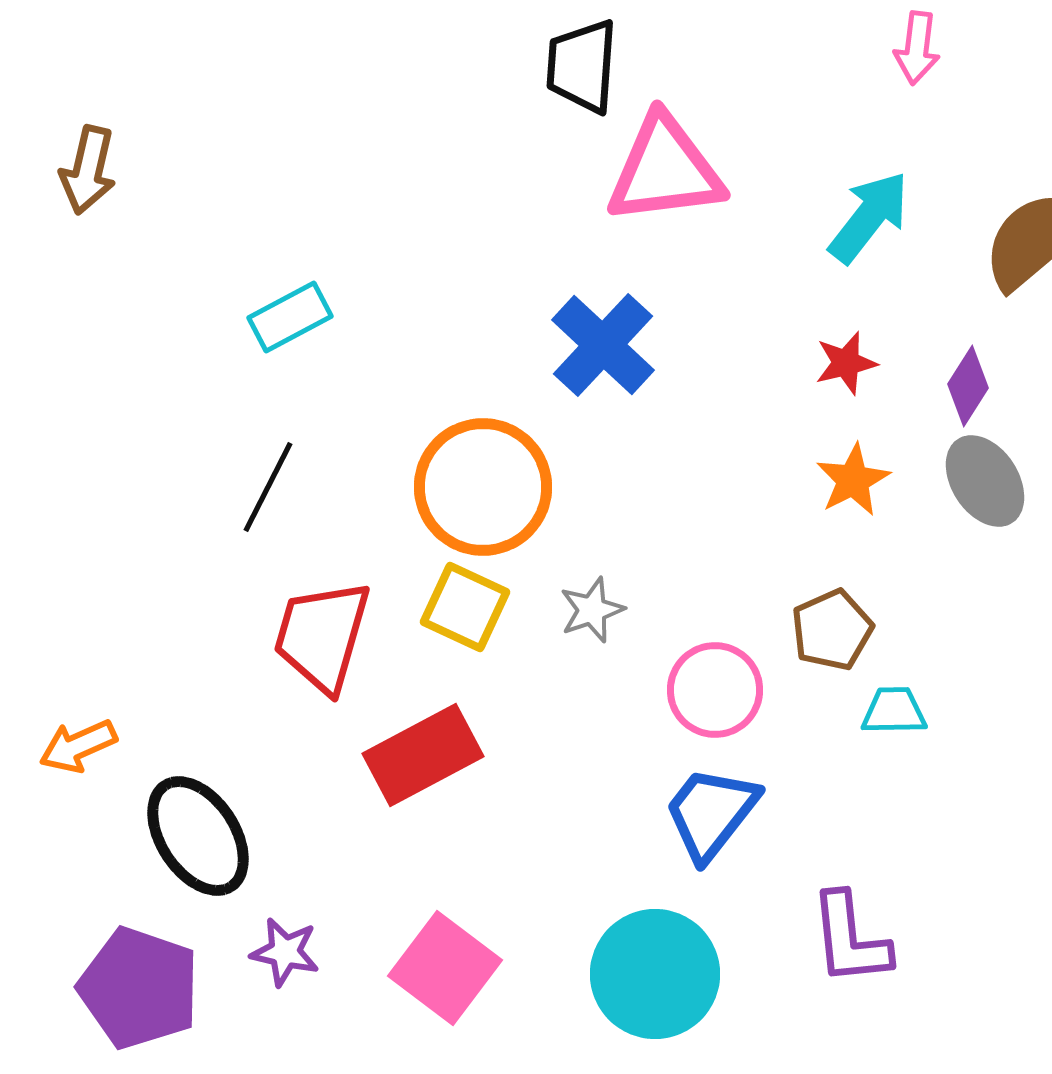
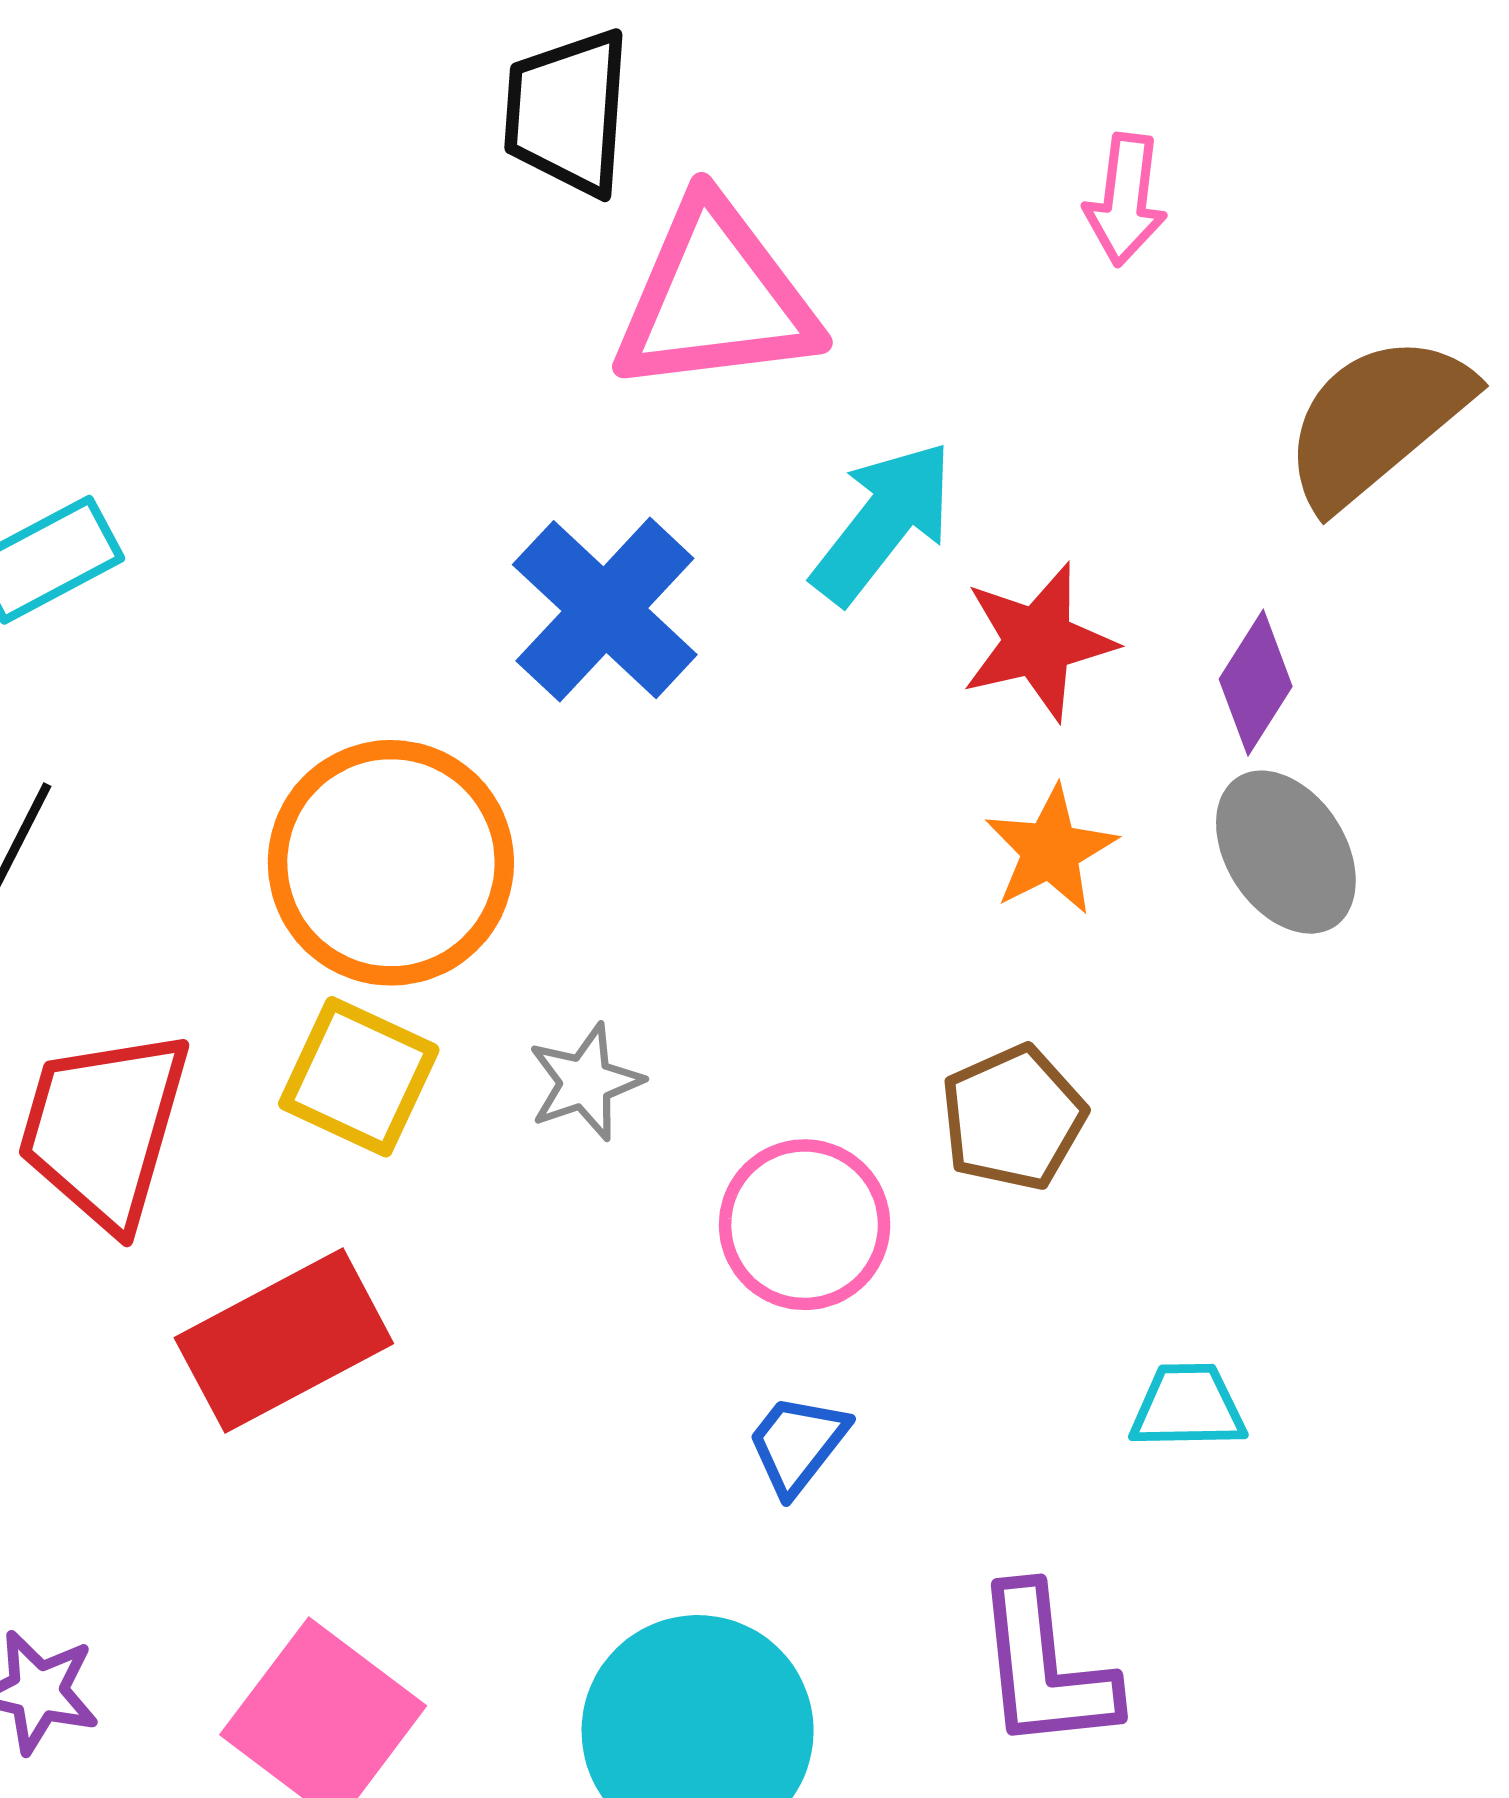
pink arrow: (917, 48) -> (1125, 200), moved
cyan arrow: (869, 217) -> (883, 522), moved
red star: (846, 363) -> (1038, 642), size x1.4
cyan trapezoid: (894, 711) -> (1188, 1407), moved
blue trapezoid: (711, 813) -> (797, 1444), size x0.6

